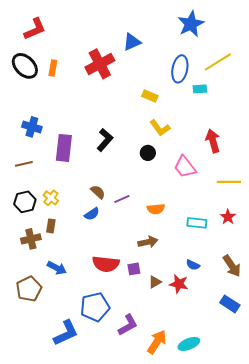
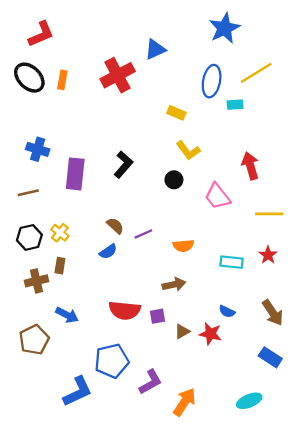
cyan ellipse: (189, 344) -> (249, 401), moved

